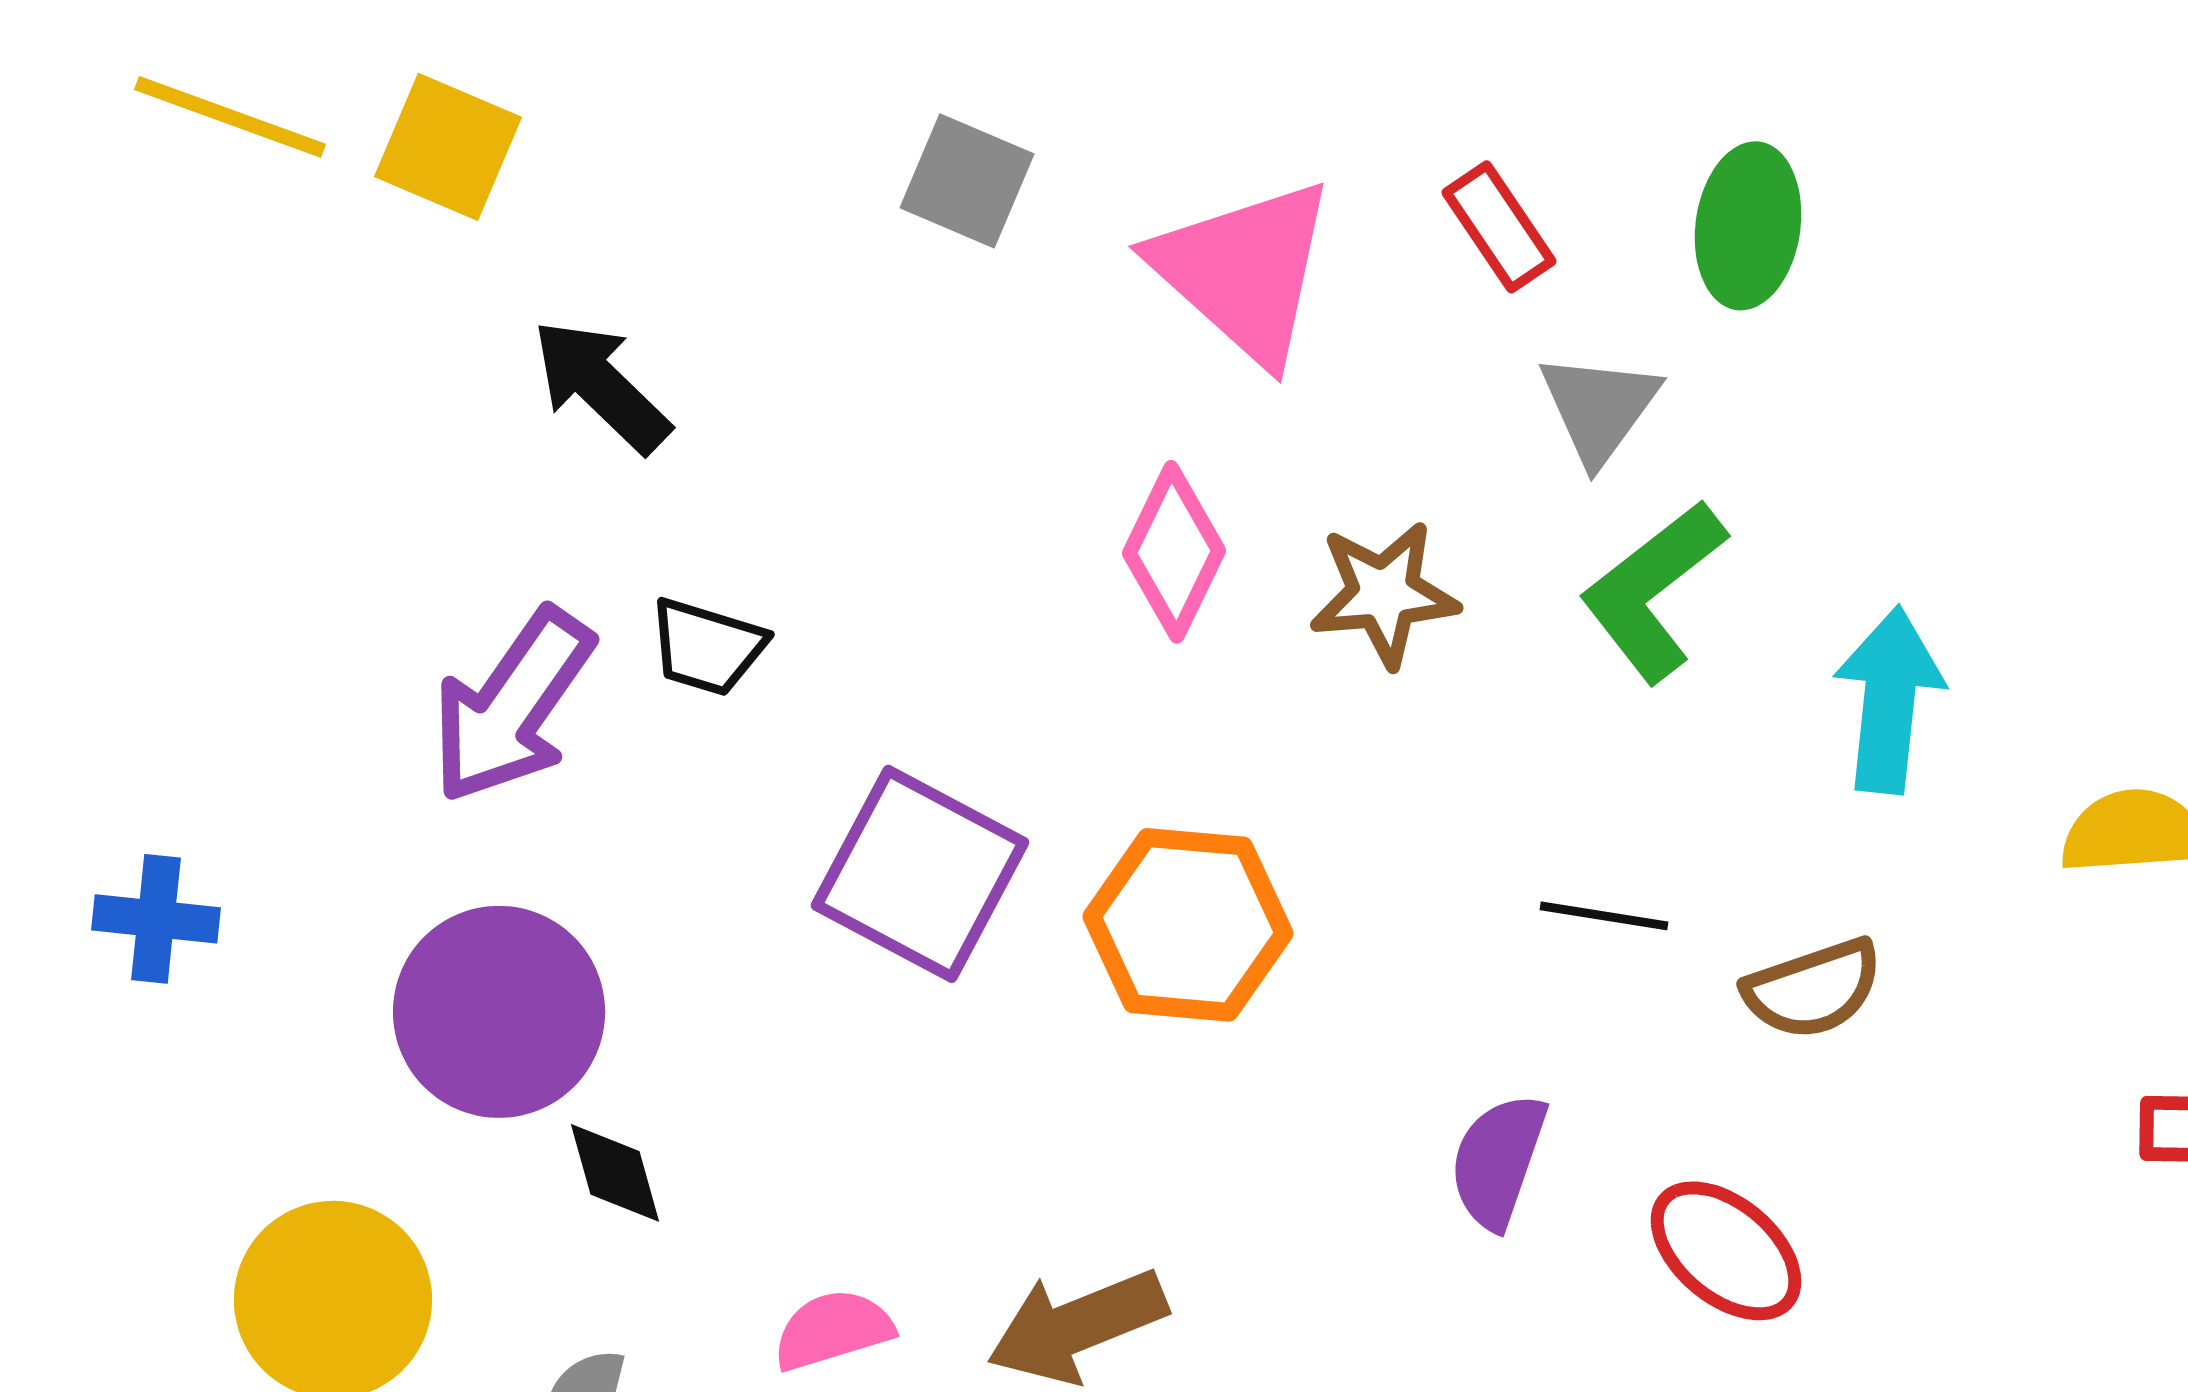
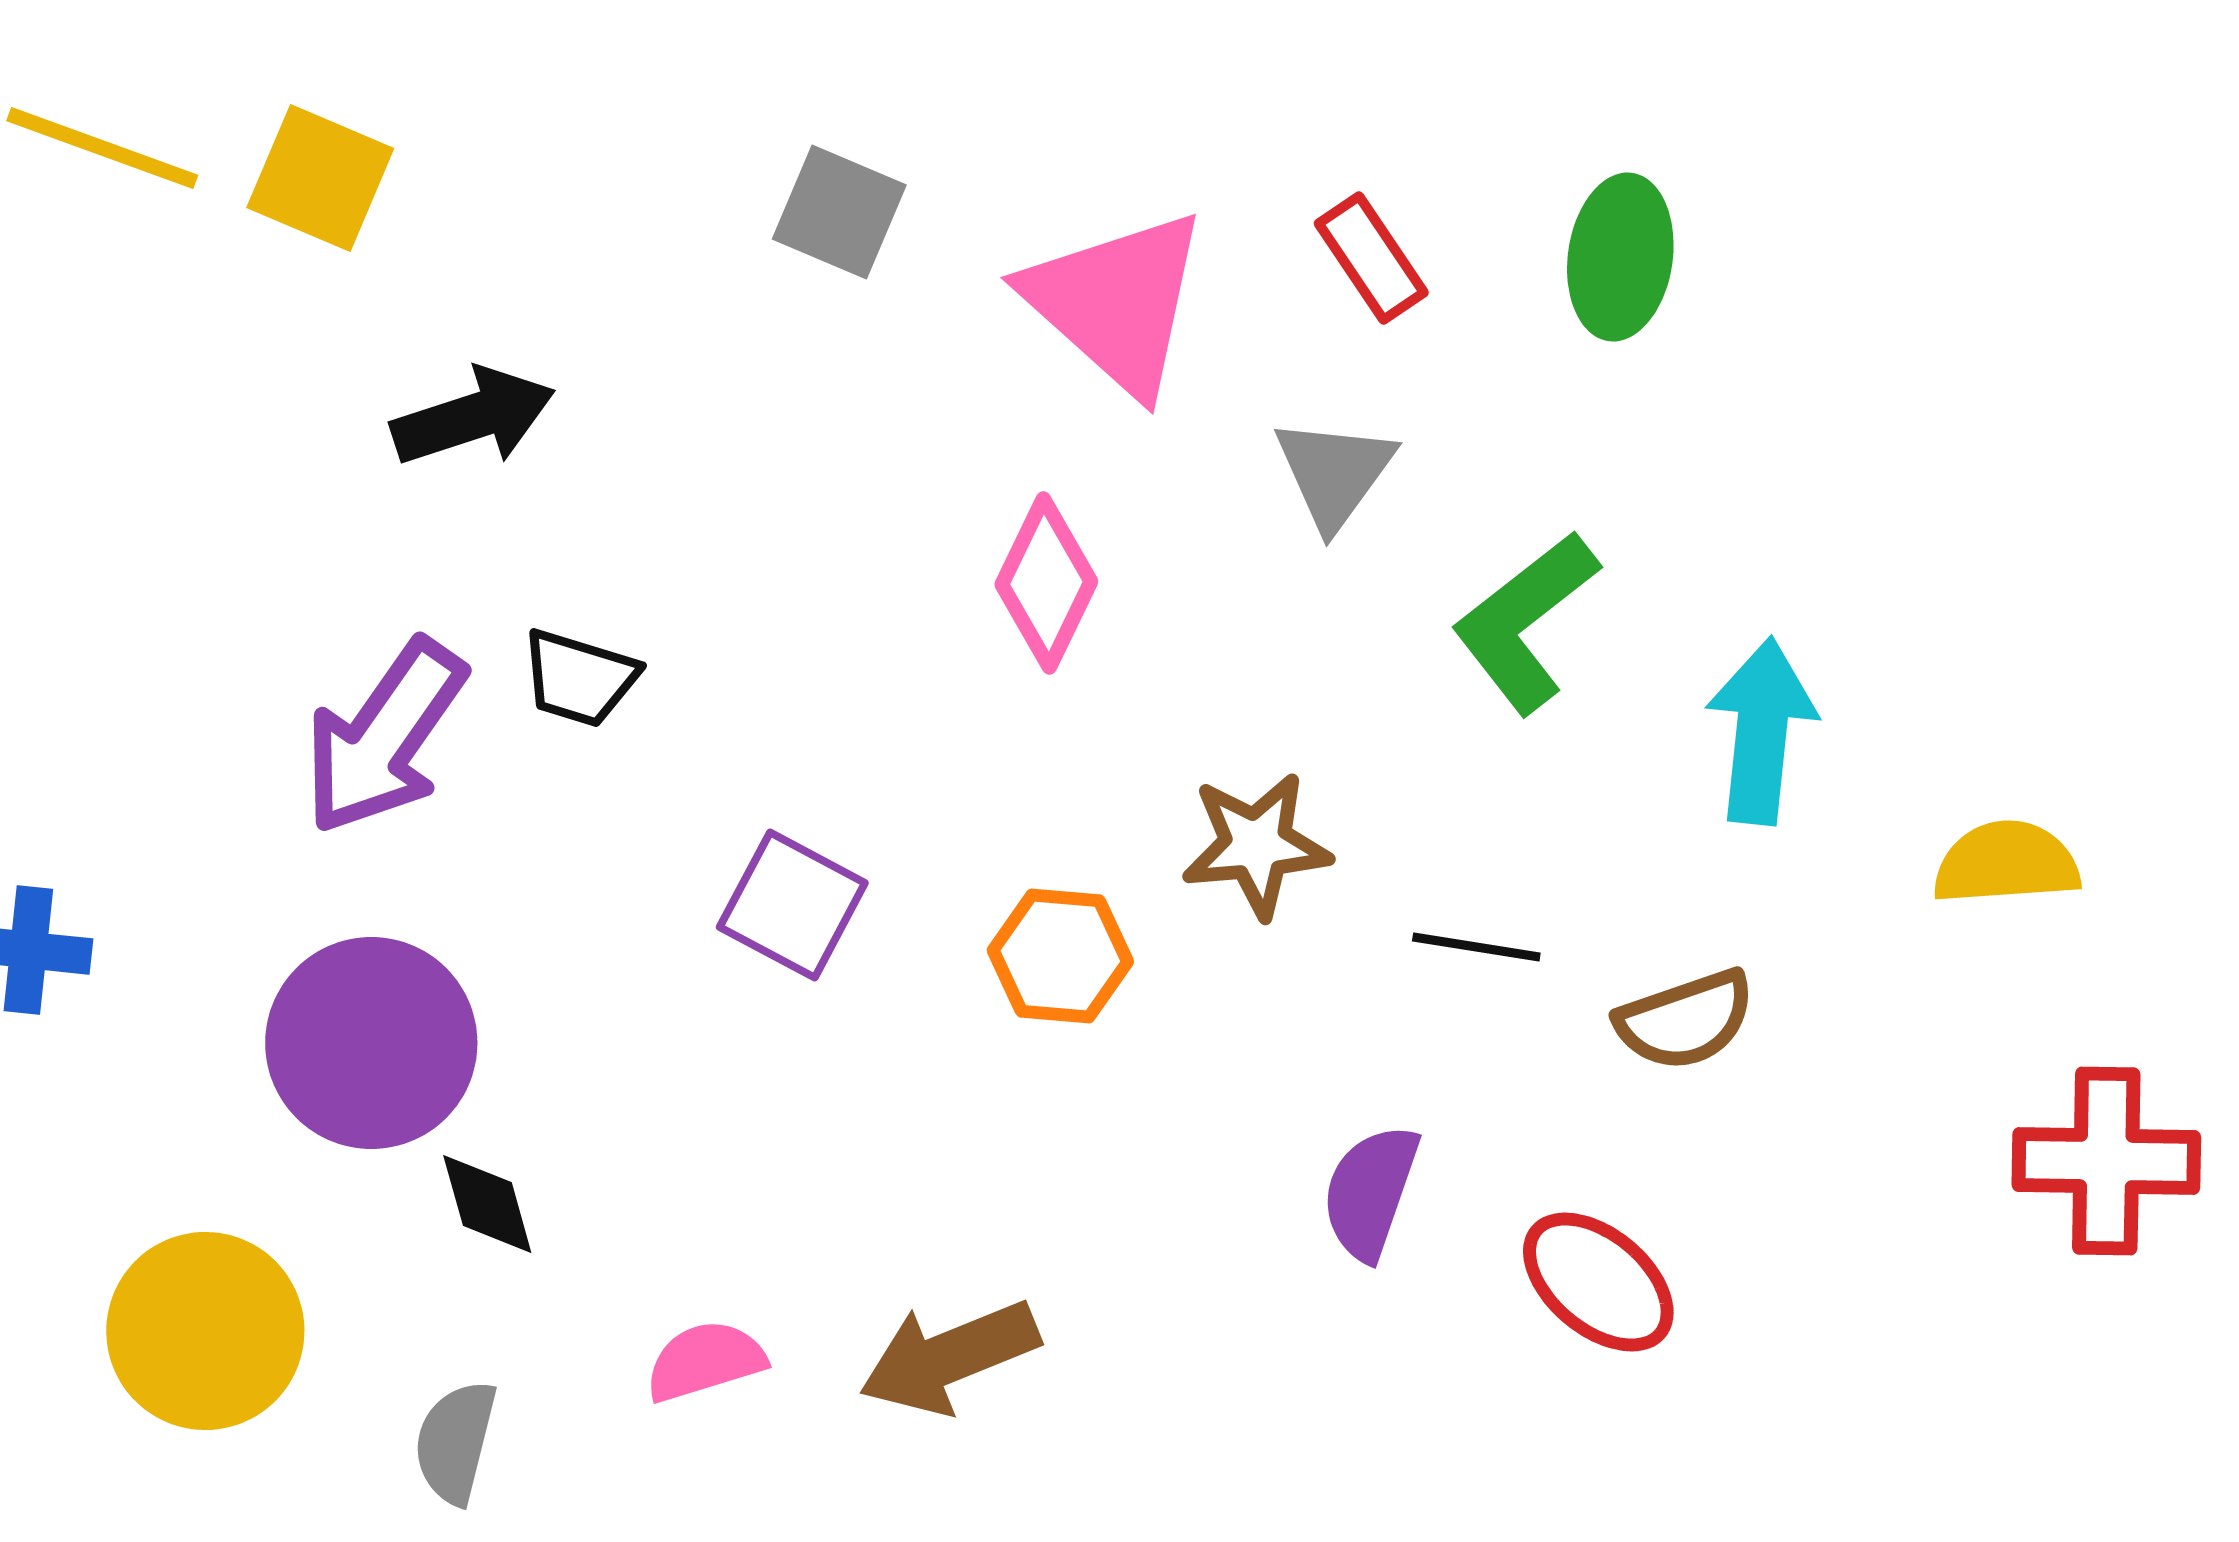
black arrow: (601, 386) -> (473, 417), turned 118
gray triangle: (1599, 408) -> (1334, 473), moved
brown star: (1384, 594) -> (1256, 845), moved
purple square: (920, 874) -> (792, 905), size x0.7
orange hexagon: (1188, 925) -> (1060, 956), size x0.7

